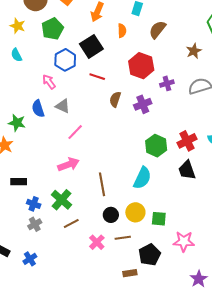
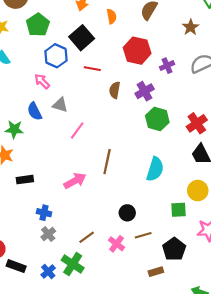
green hexagon: (156, 146) -> (157, 119), moved
pink arrow: (69, 164) -> (75, 181), moved
black rectangle: (19, 182) -> (25, 180), moved
brown line: (102, 184) -> (107, 162), moved, turned 30
green cross: (61, 200) -> (73, 264), moved
yellow circle: (135, 212) -> (198, 191), moved
brown line: (71, 223) -> (87, 237), moved

